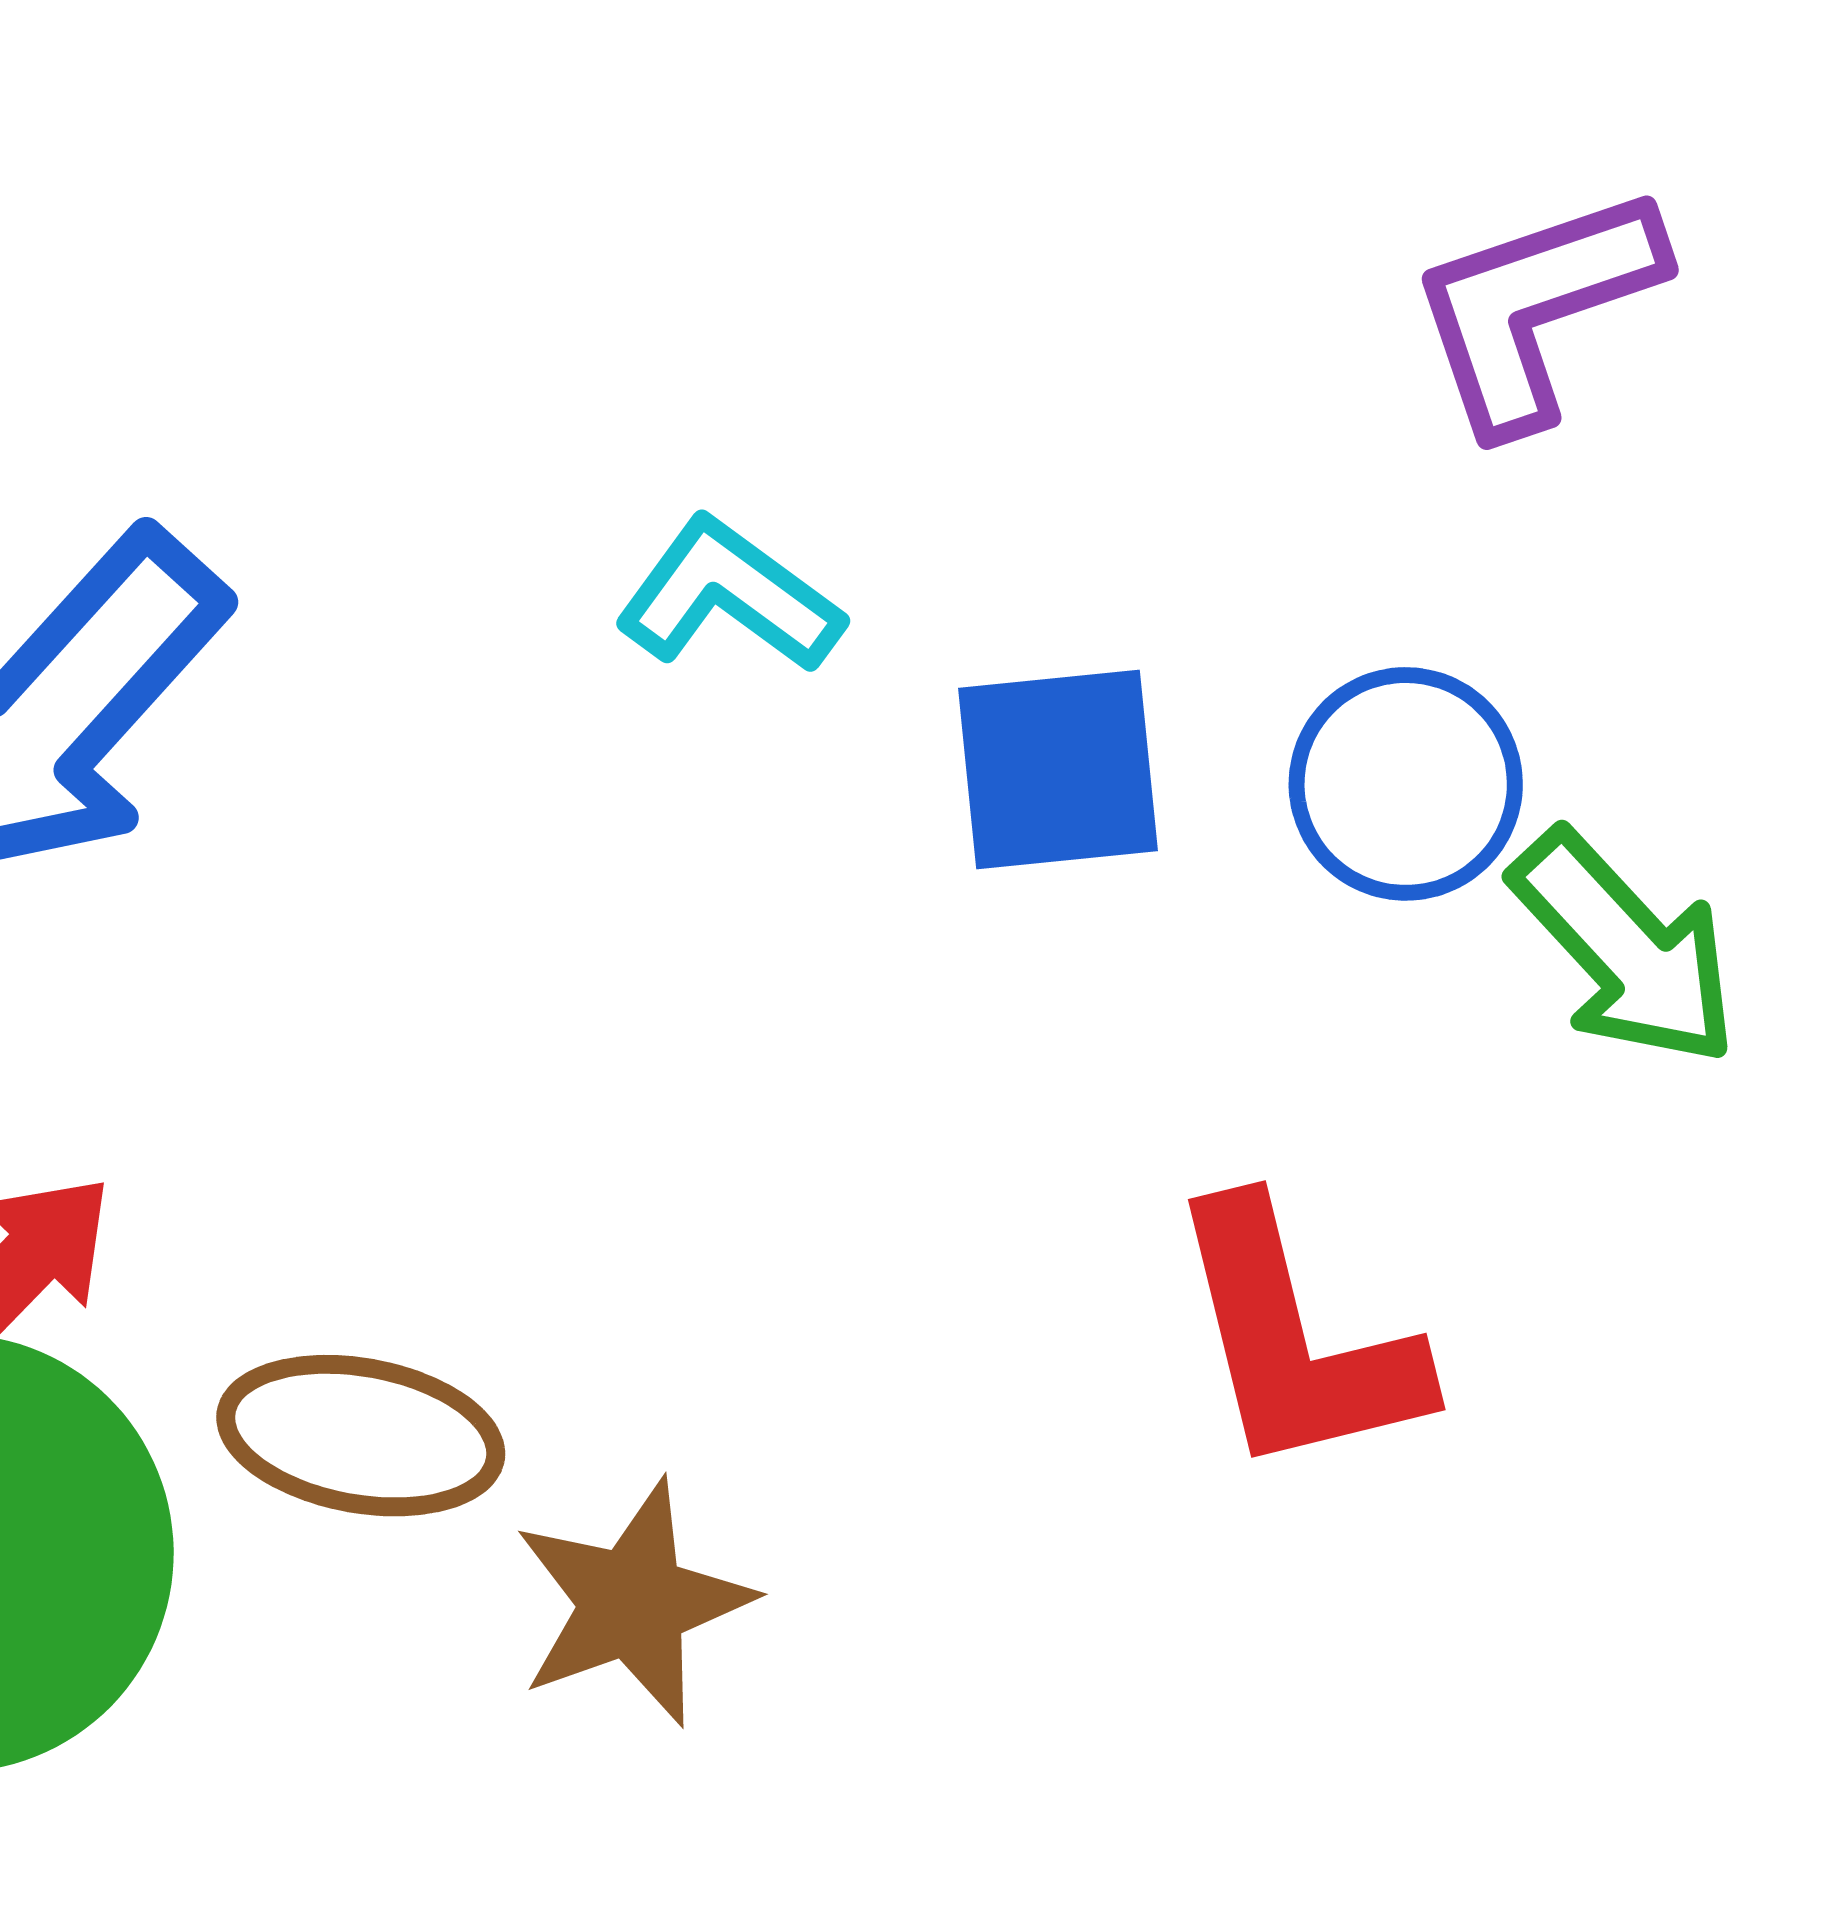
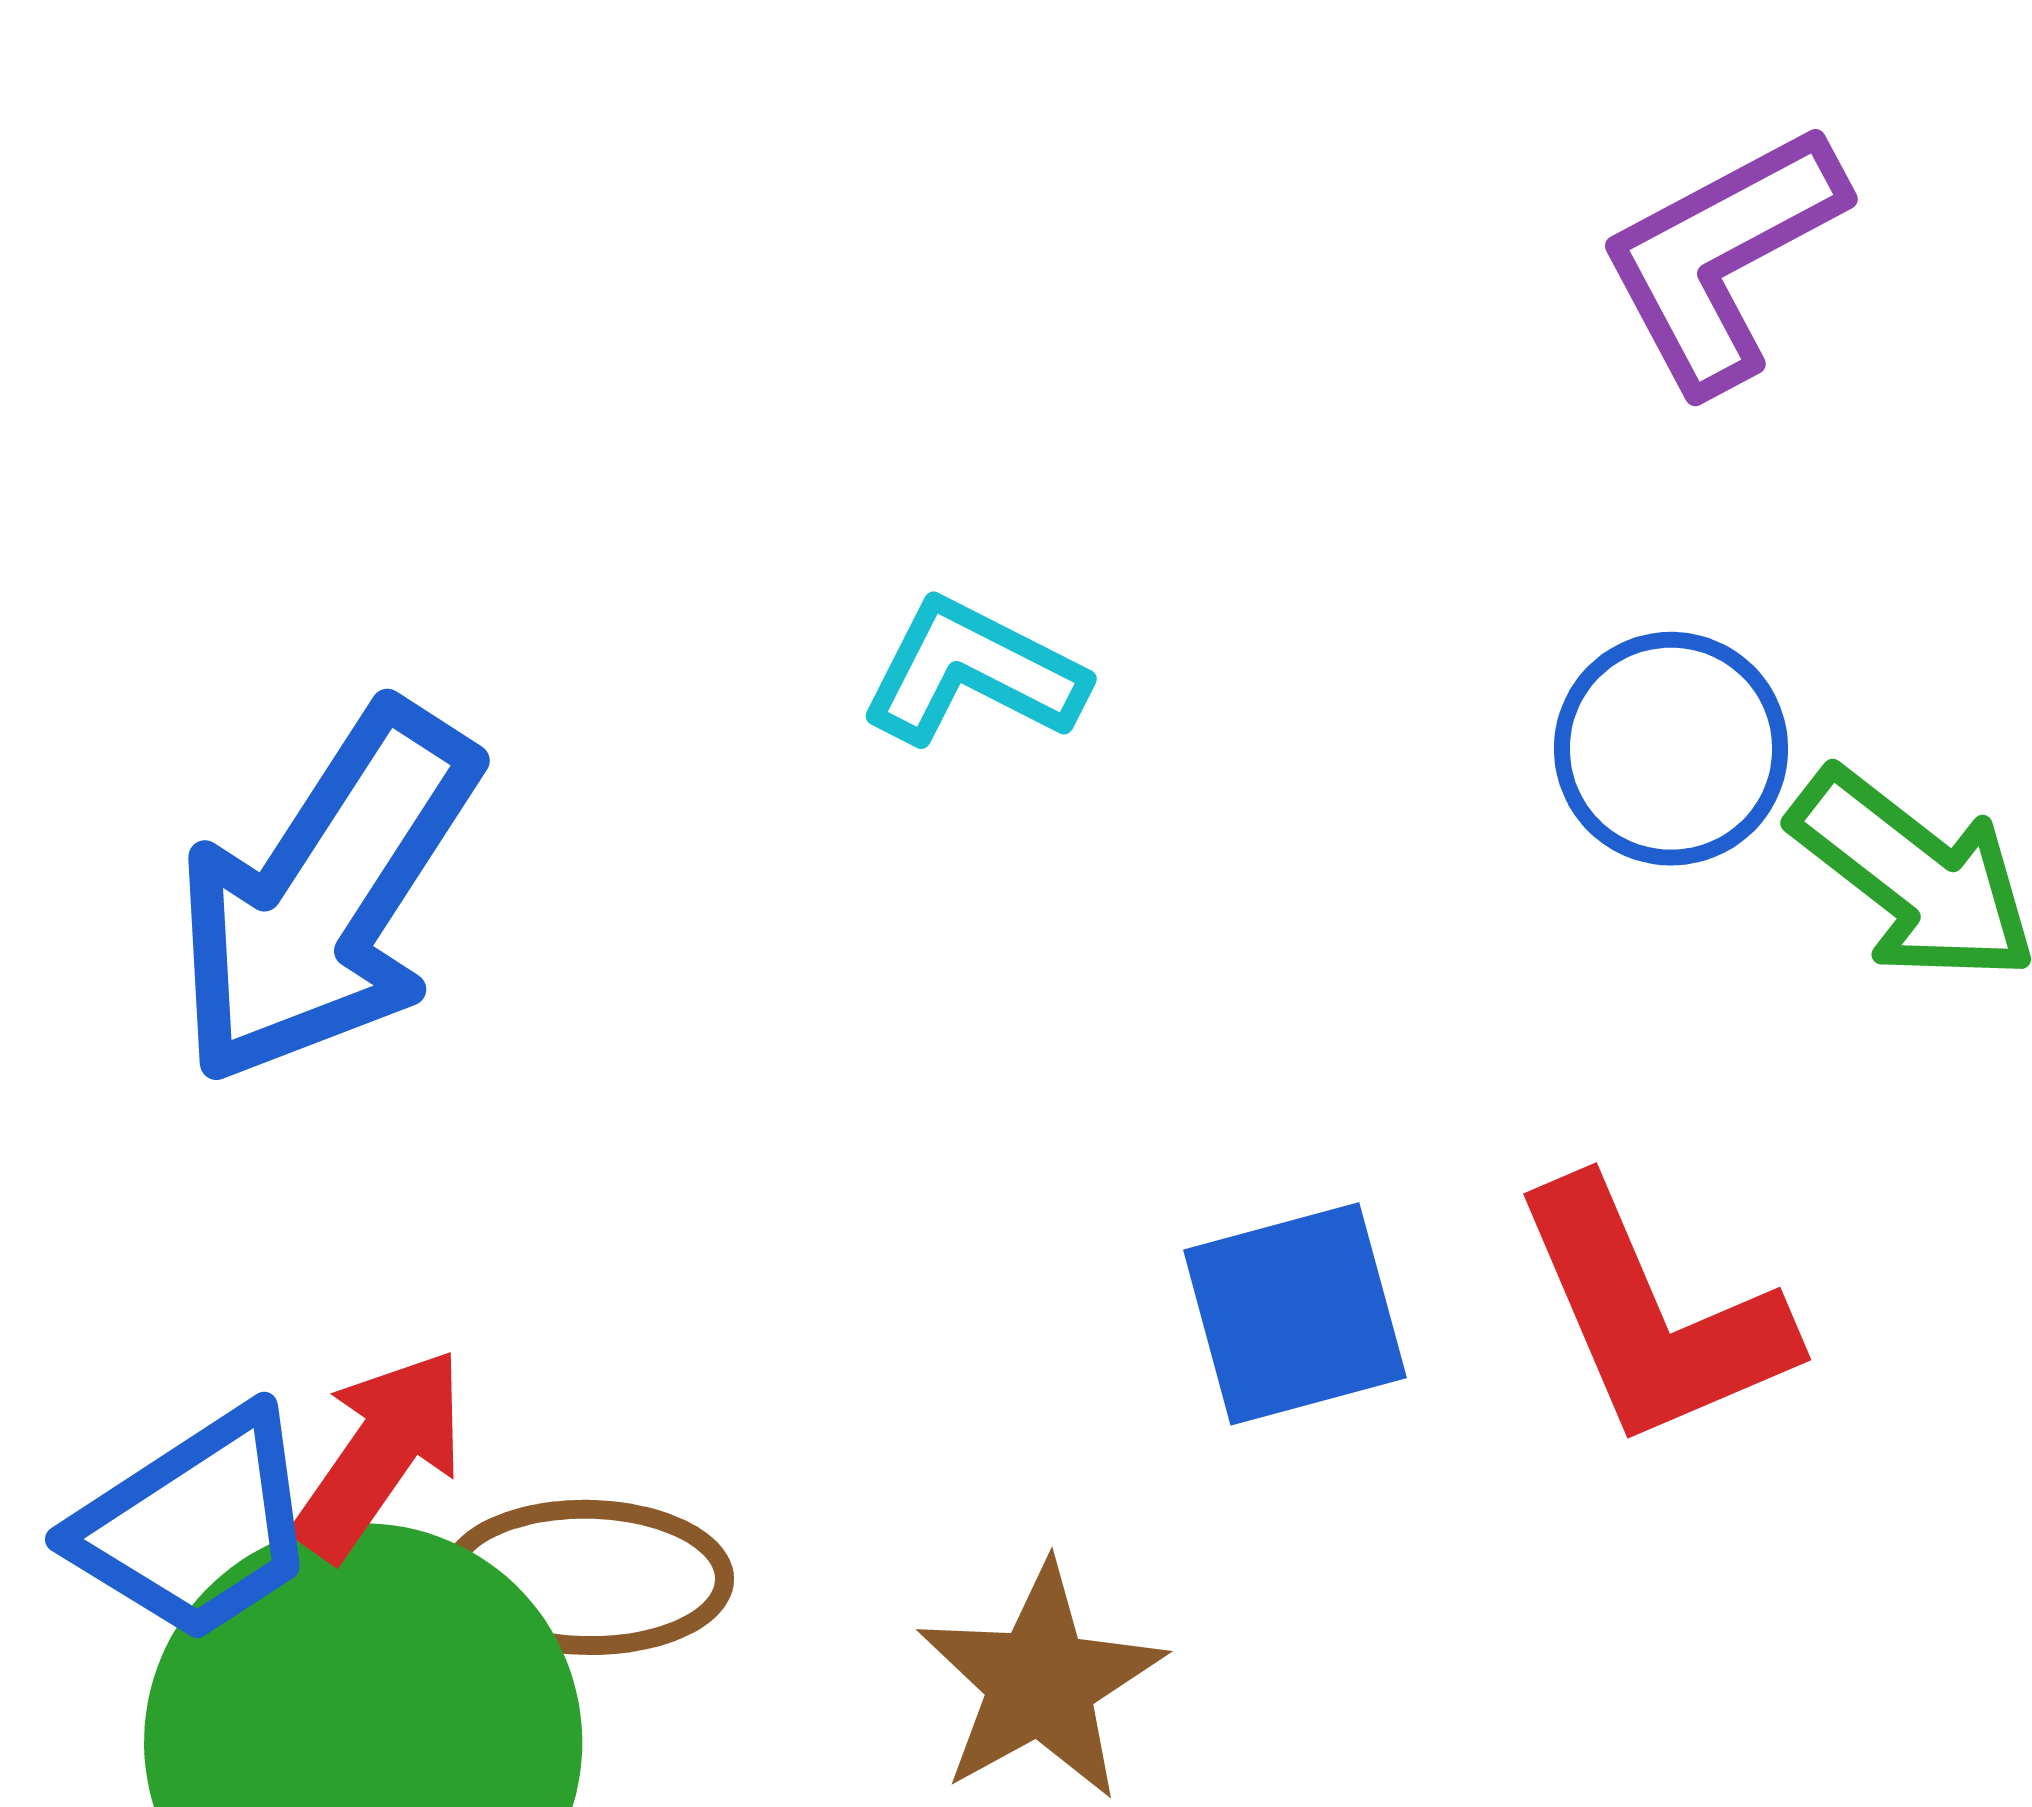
blue square: (1058, 769) -> (1295, 1314), moved
brown ellipse: (361, 1436) -> (588, 1577), moved

